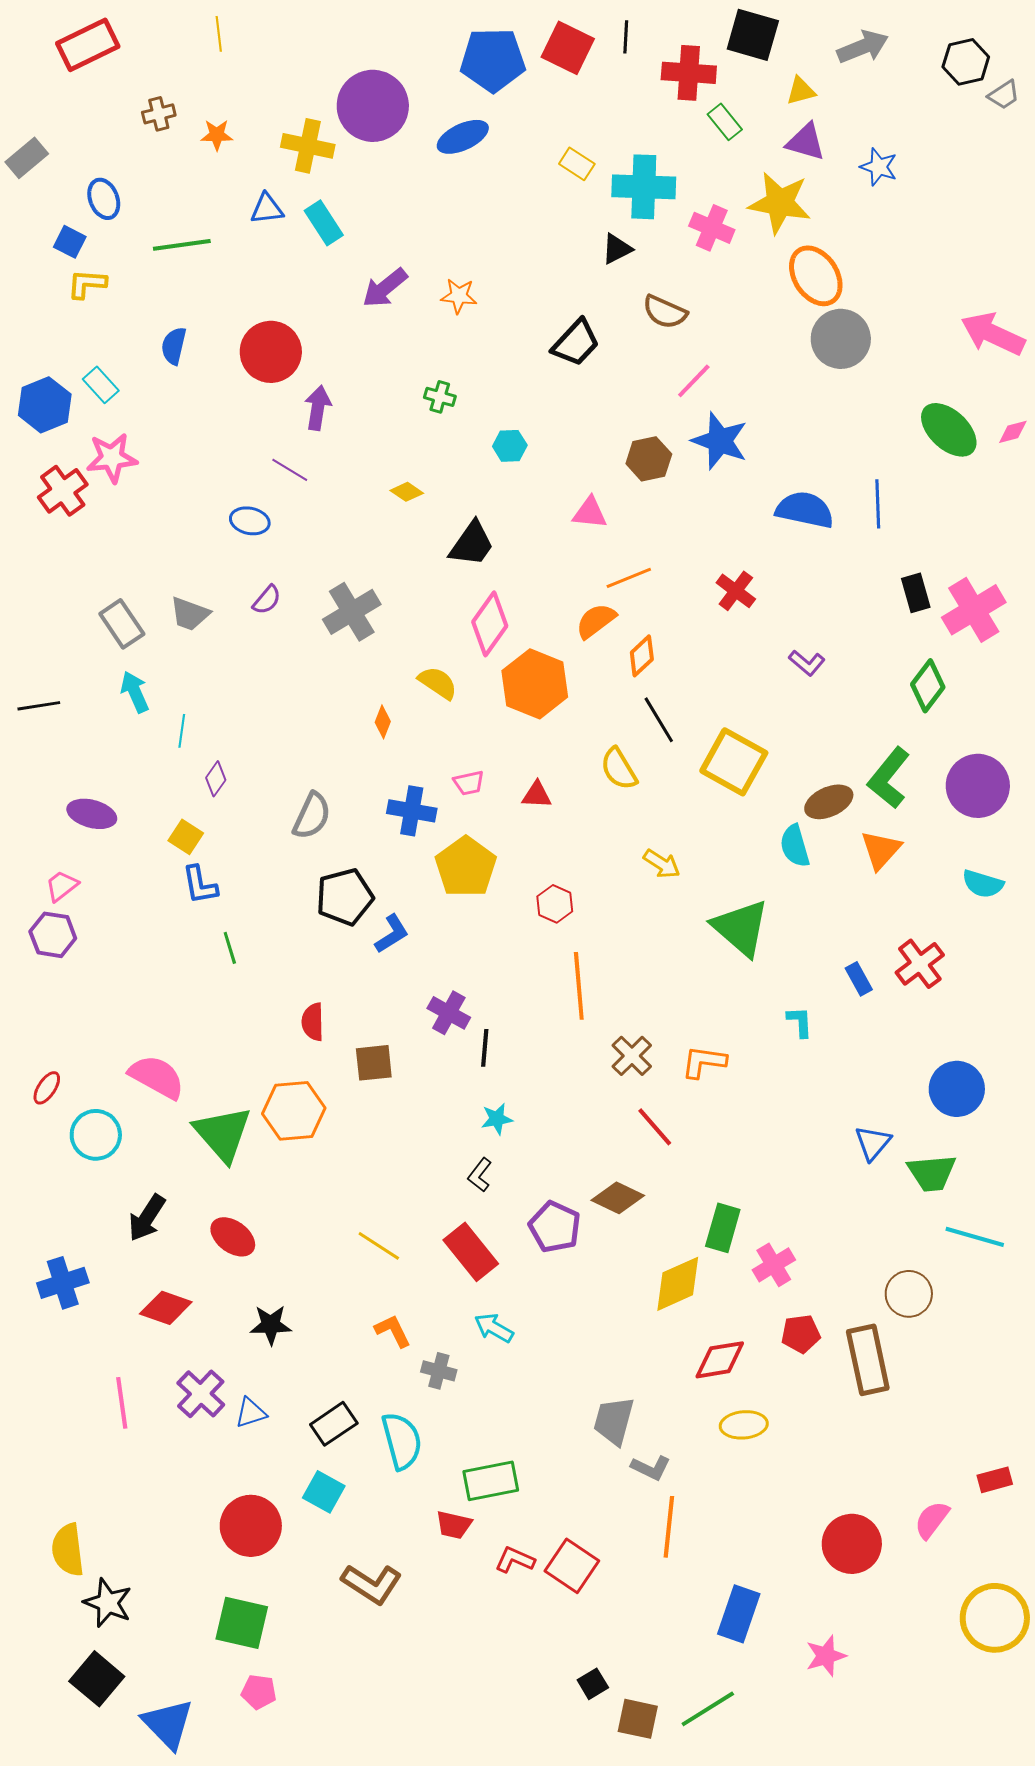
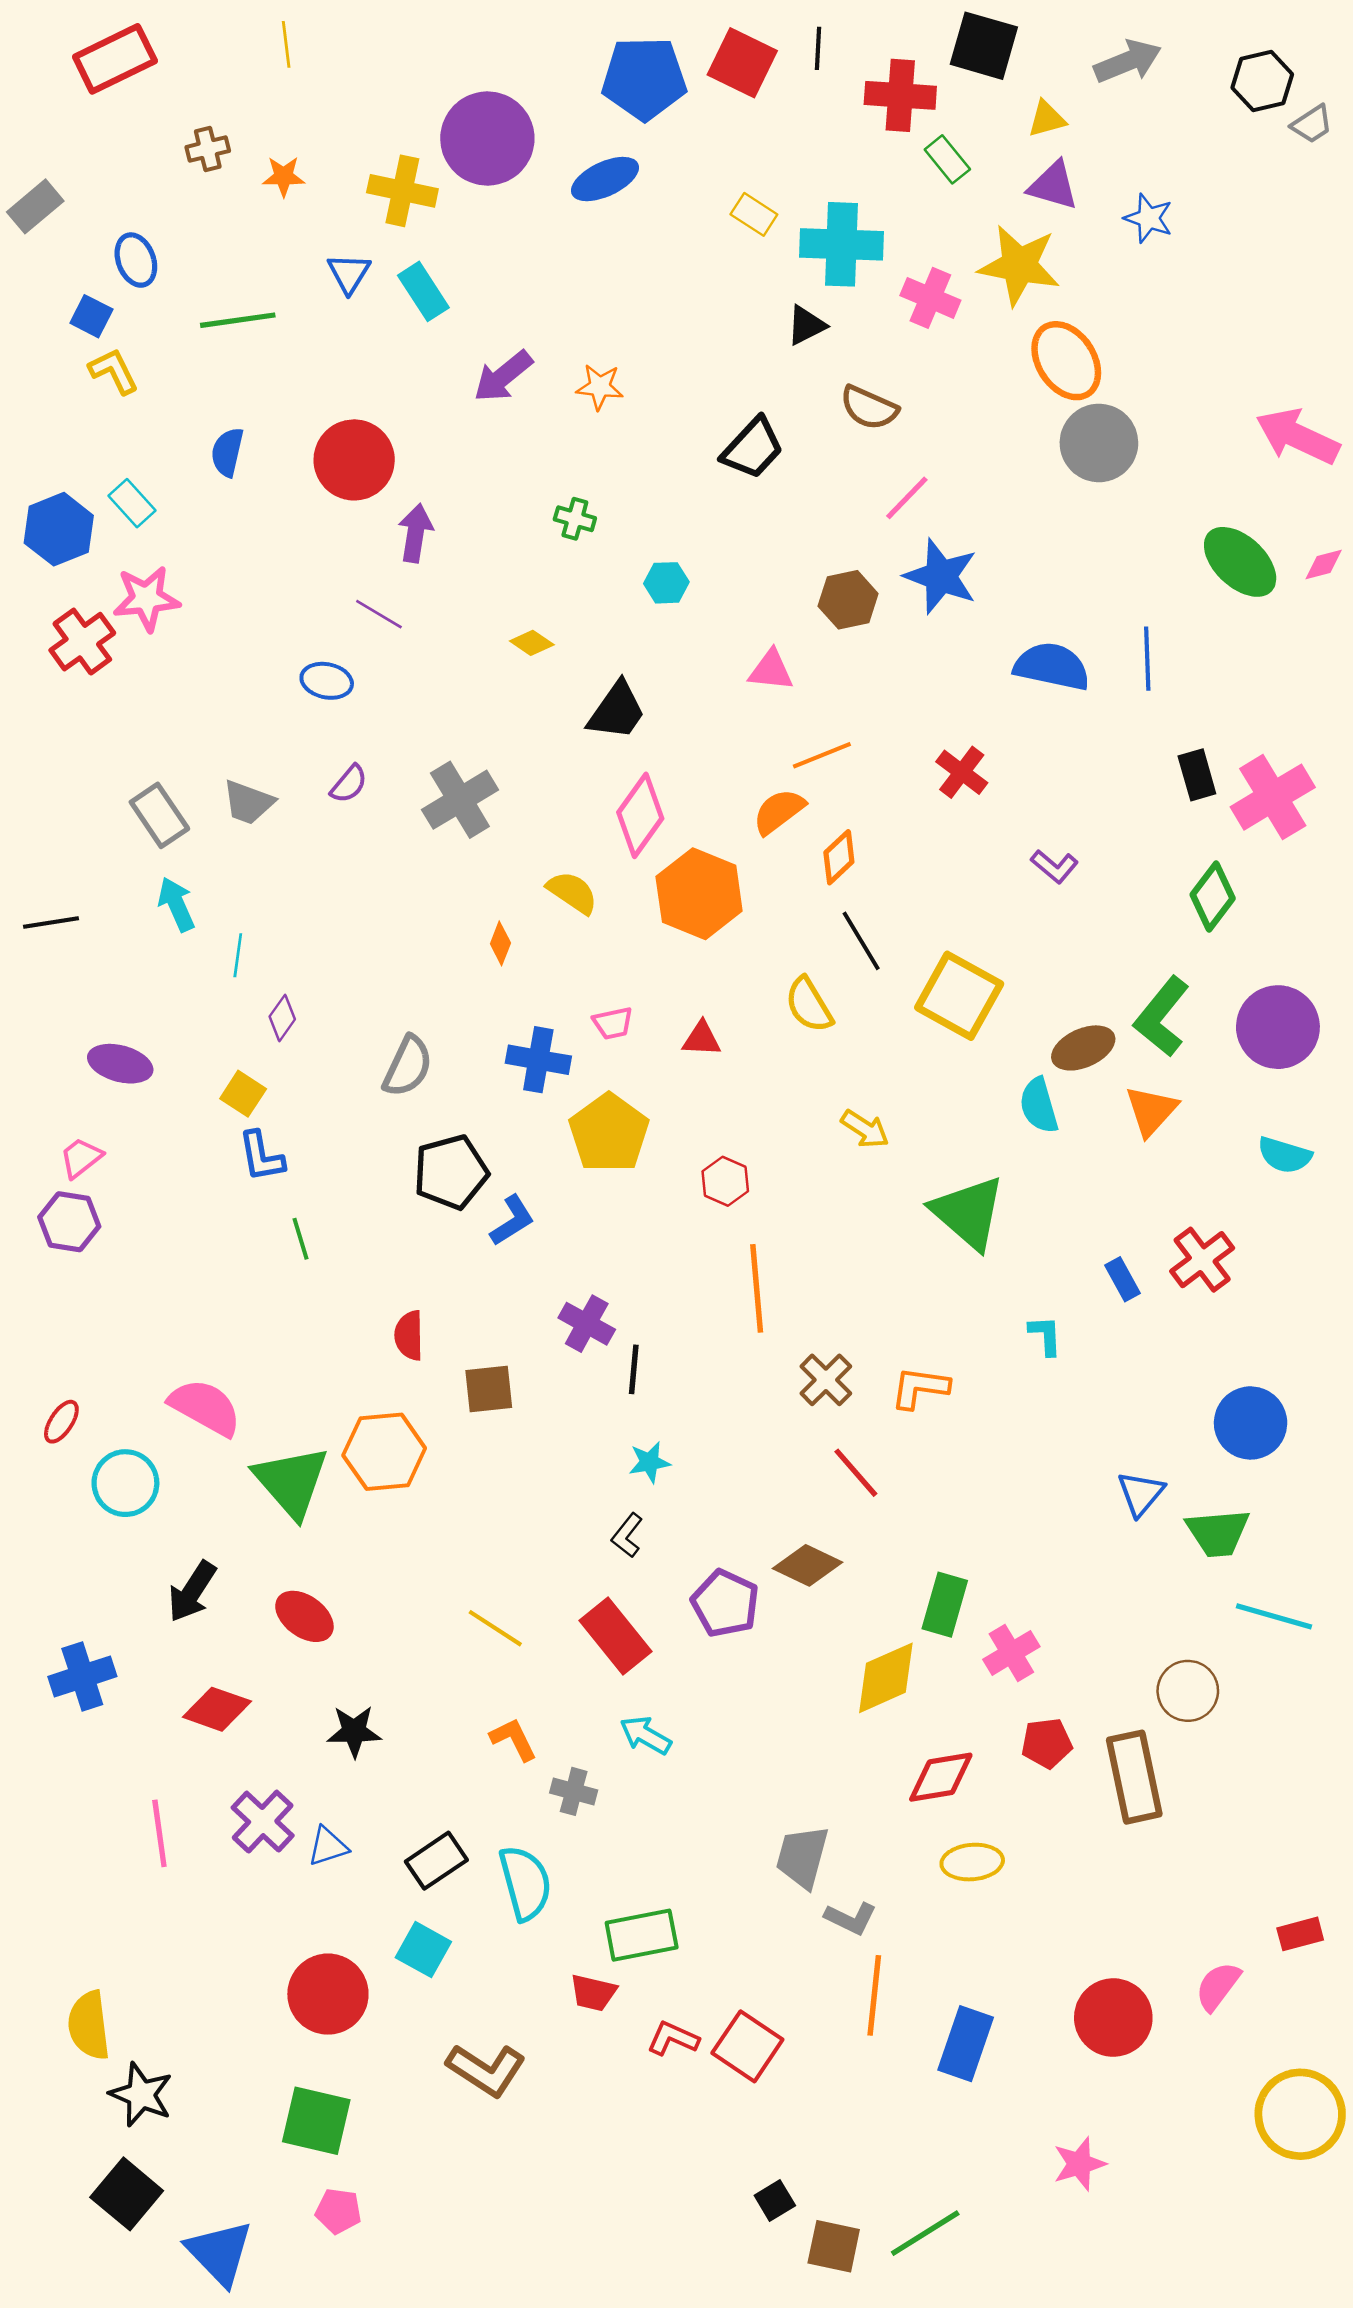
blue triangle: (267, 209) -> (349, 273), turned -51
yellow L-shape: (87, 284) -> (114, 371), turned 60
blue rectangle: (739, 1614) -> (966, 2044), moved

